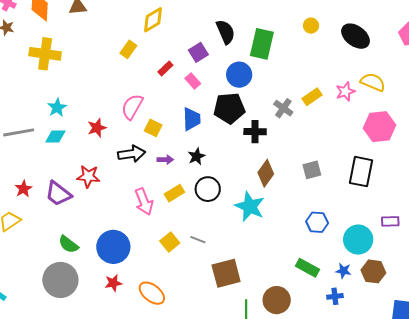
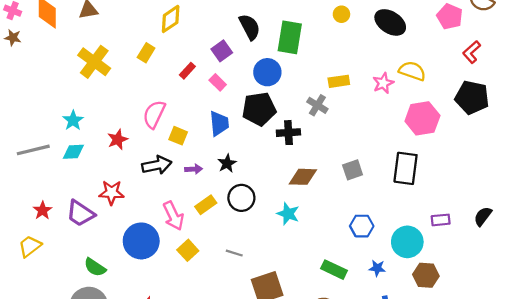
yellow cross: (45, 54) -> (94, 62), moved, turned 32
yellow rectangle: (312, 97) -> (339, 81), moved, turned 30
brown diamond: (266, 173) -> (303, 177), turned 60
cyan star: (250, 206) -> (288, 214), size x0.7
yellow square: (170, 242) -> (188, 250), moved
blue circle: (113, 247) -> (141, 241), moved
green rectangle: (307, 268) -> (334, 270), moved
blue star: (343, 271) -> (377, 268), moved

